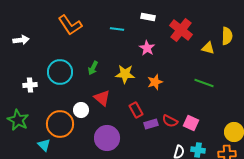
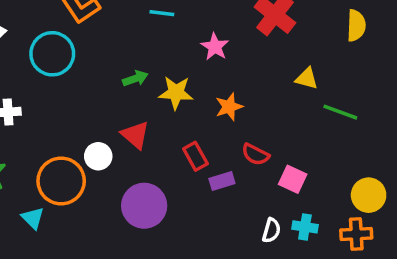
yellow triangle: (208, 48) -> (307, 78), moved
green arrow: (93, 68) -> (135, 78), moved, turned -136
cyan circle: (60, 72) -> (52, 54), moved
green line: (204, 83) -> (340, 112), moved
red semicircle: (170, 121) -> (255, 154), moved

